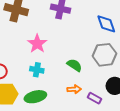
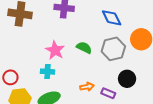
pink star: (37, 44) -> (55, 50), moved
green semicircle: (74, 65) -> (84, 48), moved

